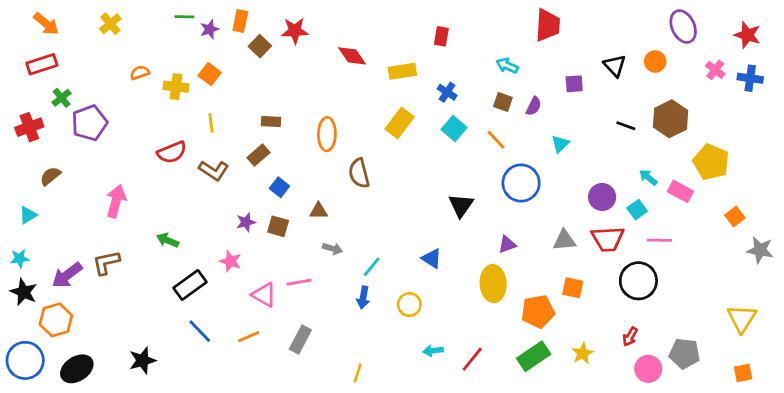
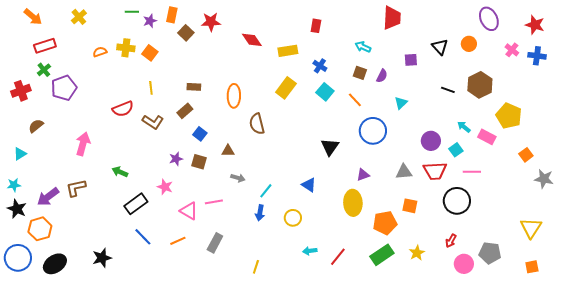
red rectangle: (42, 64) -> (45, 46), moved
yellow cross: (176, 87) -> (126, 48), moved

